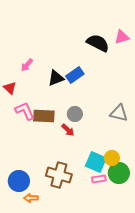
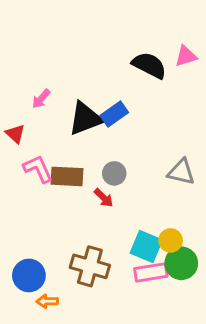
black triangle: (56, 78) -> (85, 119), size x1.4
pink rectangle: (99, 179) -> (151, 272), size x1.5

